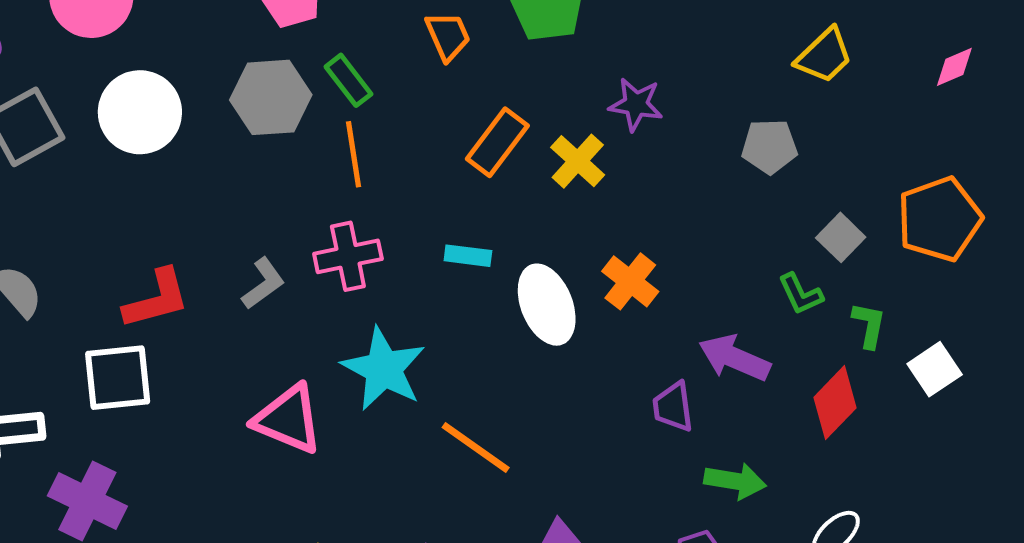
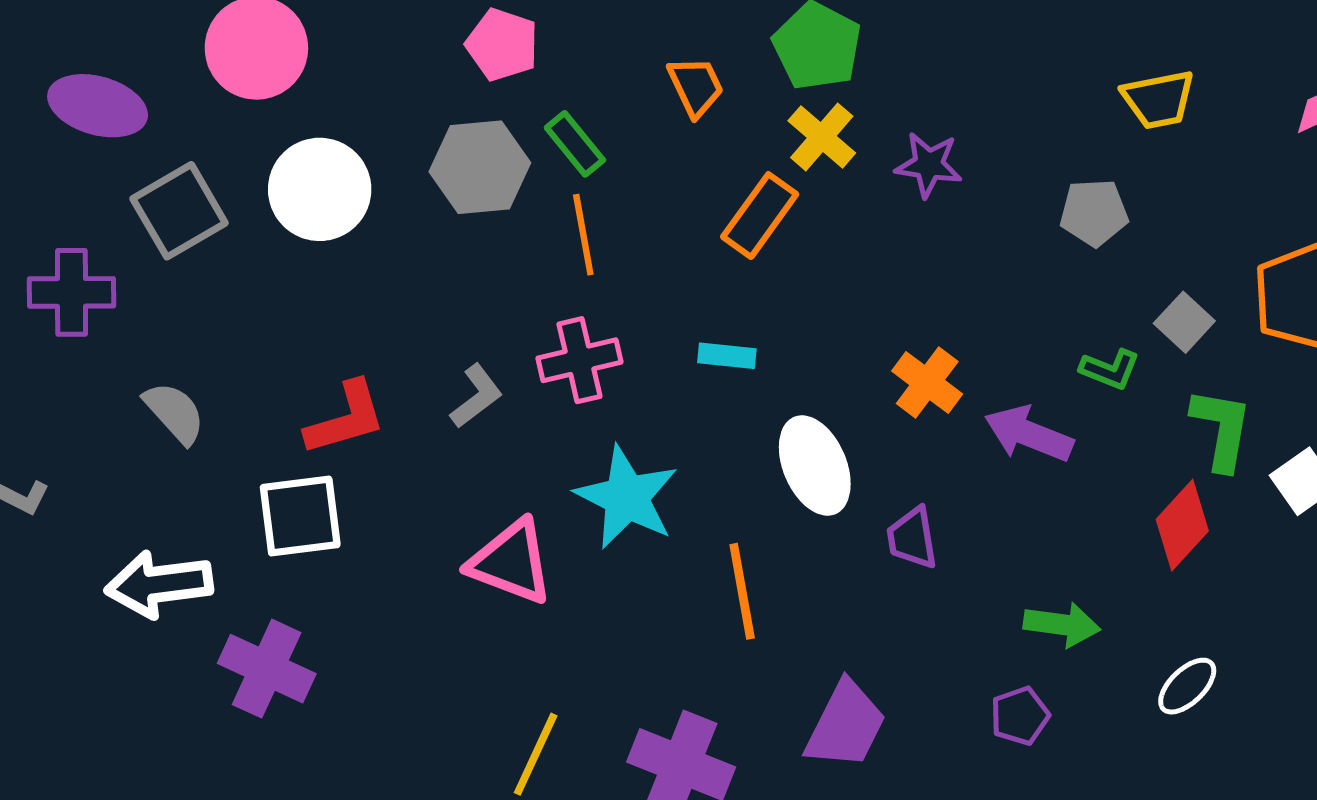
yellow trapezoid: (824, 56) -> (1159, 99), turned 34
yellow cross: (578, 161) -> (822, 137), moved
green L-shape: (801, 294) -> (1110, 369), moved, turned -42
white ellipse: (547, 305) -> (815, 466), moved
green L-shape: (869, 325) -> (1222, 429), size x1.5
purple arrow: (734, 358) -> (1029, 434), moved
purple trapezoid: (673, 407) -> (912, 538), moved
orange line: (476, 448) -> (742, 591), turned 46

